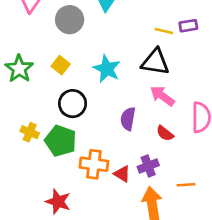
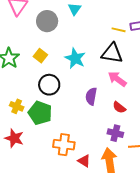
orange cross: (94, 164) -> (64, 145), moved
purple cross: (148, 166) -> (115, 133), moved, turned 35
red triangle: (122, 174) -> (84, 161), moved
red star: (58, 202) -> (14, 138), moved

